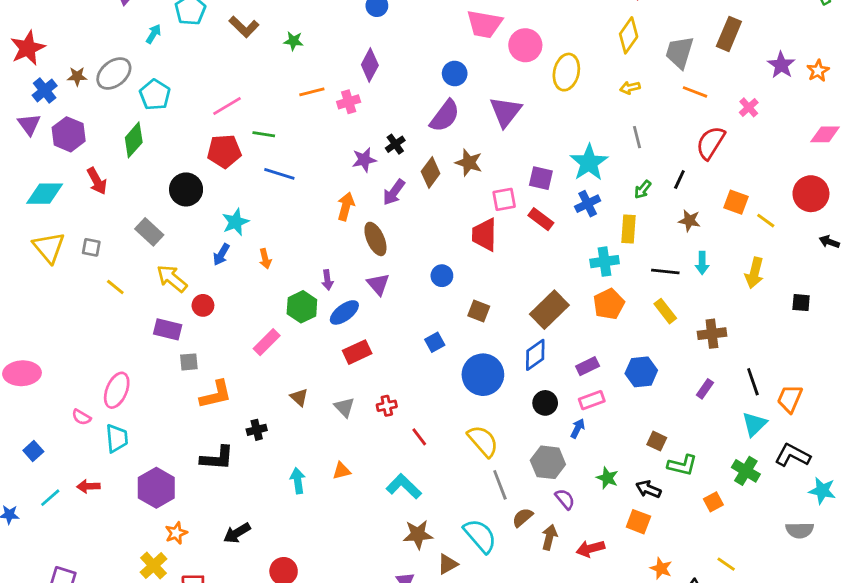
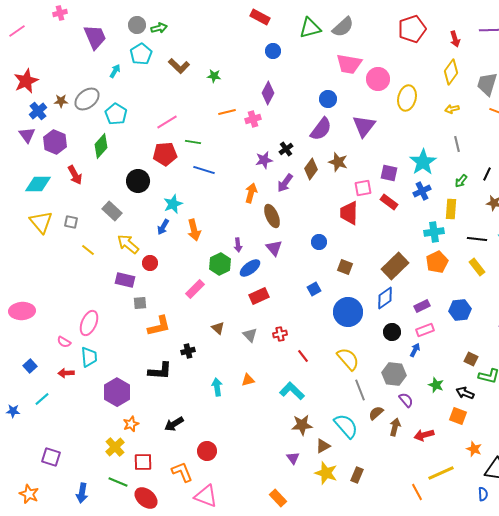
orange arrow: (265, 259) -> (194, 230), size x1.5
red arrow: (88, 486) -> (66, 373), moved

